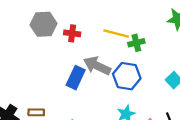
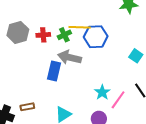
green cross: (136, 43) -> (64, 35), moved
blue hexagon: (127, 76) -> (96, 37), moved

